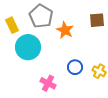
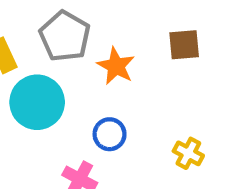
blue circle: (75, 67) -> (110, 134), moved

